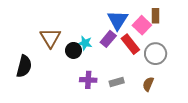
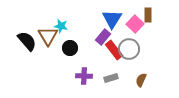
cyan star: (85, 43) -> (61, 26), moved
red rectangle: (130, 44) -> (114, 50), moved
gray circle: (156, 54) -> (129, 49), moved
black semicircle: (24, 66) -> (27, 41), moved, turned -55

